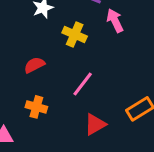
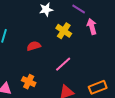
orange cross: (36, 107) -> (29, 82), moved

